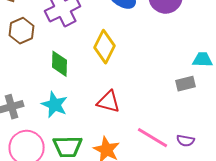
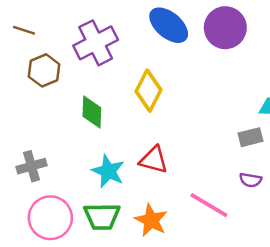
cyan star: (55, 105) -> (108, 171), moved
purple semicircle: (186, 141) -> (250, 180), moved

